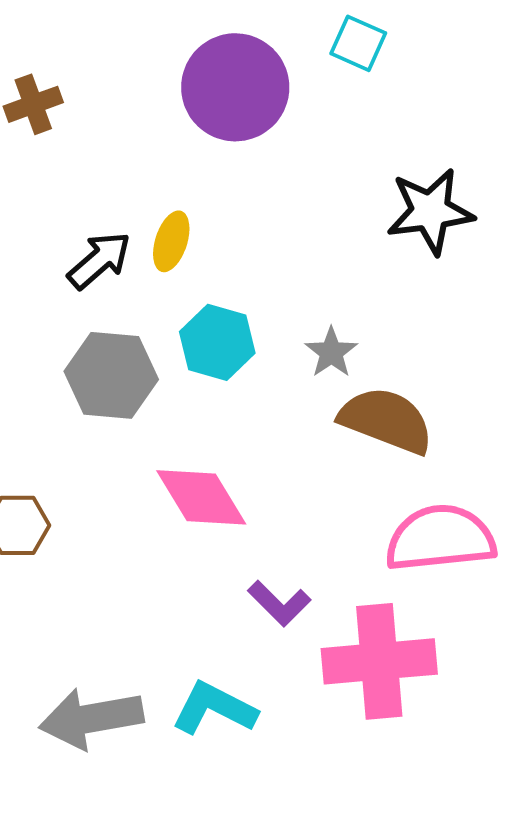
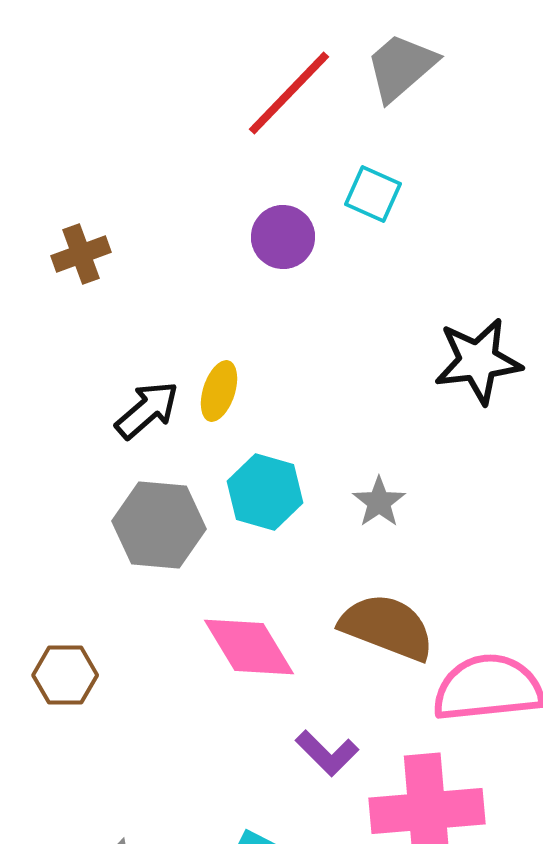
cyan square: (358, 43) -> (373, 194), moved
purple circle: (235, 87) -> (283, 237), size x0.6
brown semicircle: (386, 420) -> (387, 627), moved

